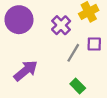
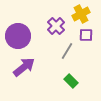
purple circle: (19, 20) -> (18, 36), moved
purple square: (94, 44) -> (86, 35), moved

